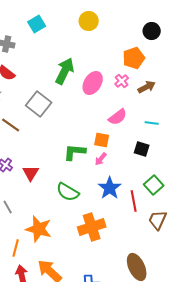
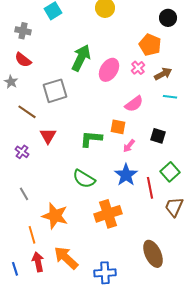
orange pentagon: (134, 58) -> (150, 45), turned -30
gray square: (39, 104) -> (55, 91), turned 35
cyan line: (152, 123) -> (170, 97), moved
pink arrow: (101, 159) -> (129, 146), moved
red triangle: (31, 173) -> (48, 136), moved
orange line: (16, 248) -> (32, 235), turned -30

